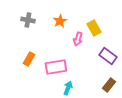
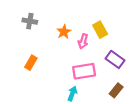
orange star: (60, 21) -> (64, 32), moved
pink rectangle: (56, 67) -> (84, 71), moved

